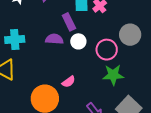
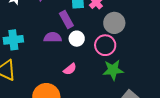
gray circle: (130, 35) -> (114, 23), moved
pink semicircle: (69, 82) -> (70, 69), moved

